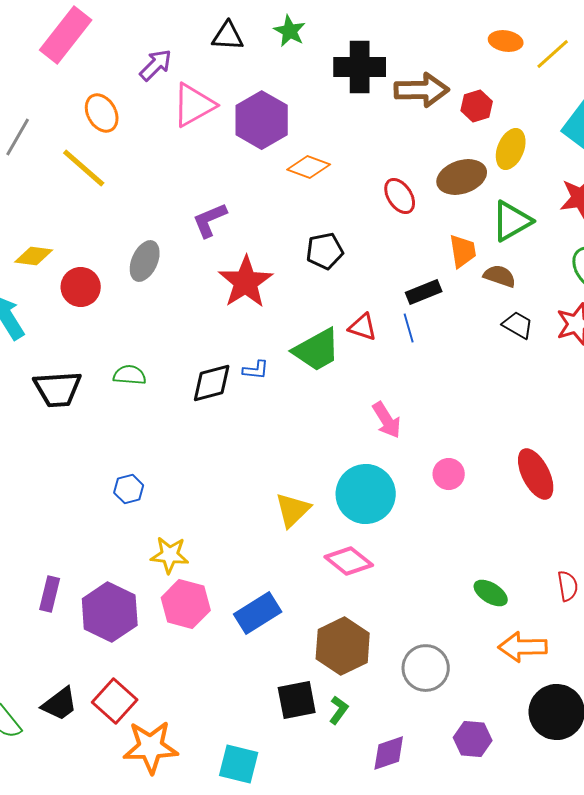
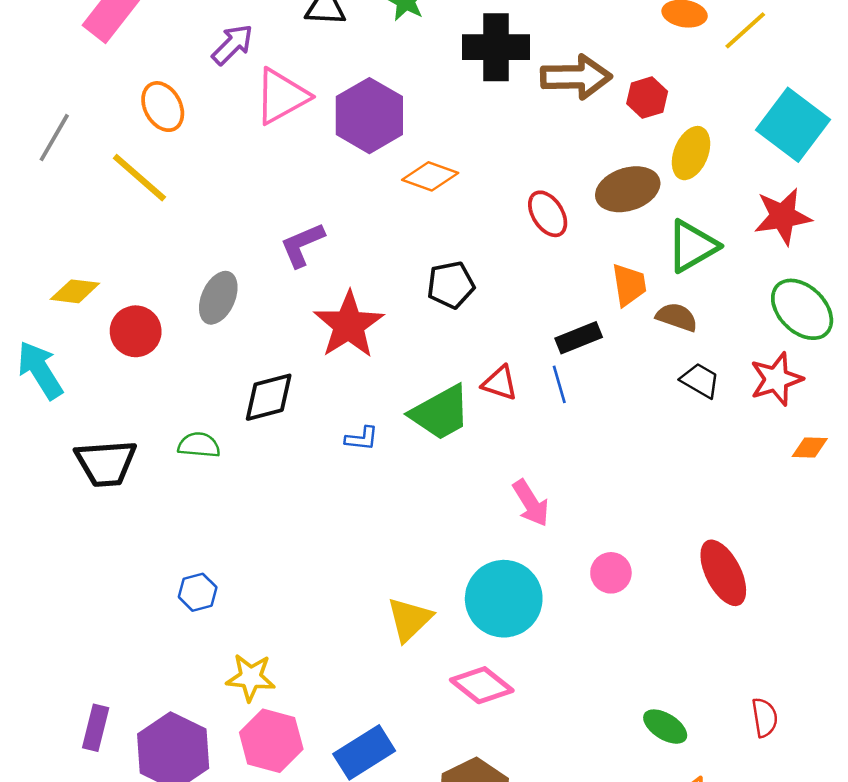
black diamond: (212, 383) -> (269, 397), moved

